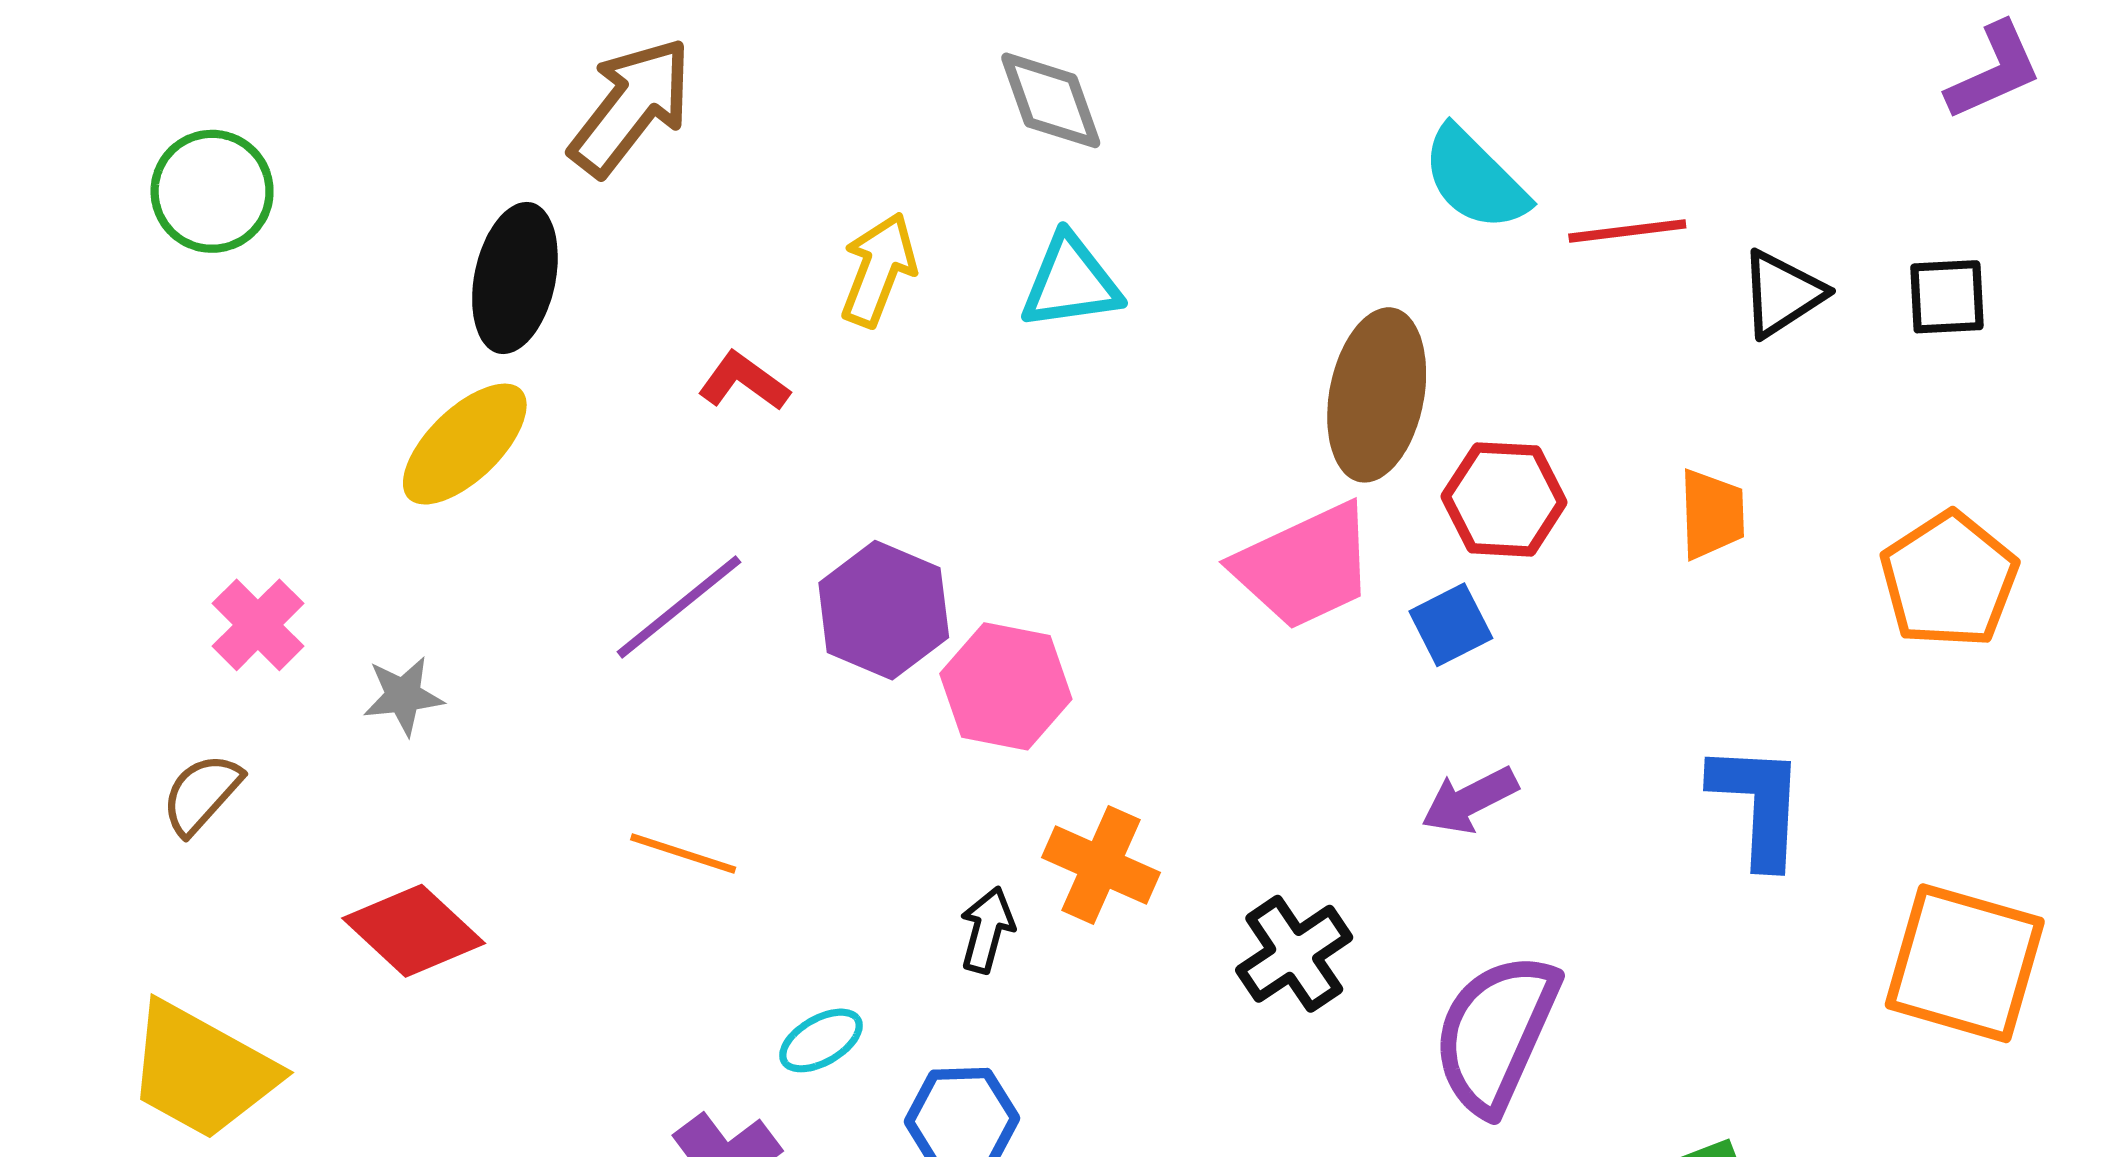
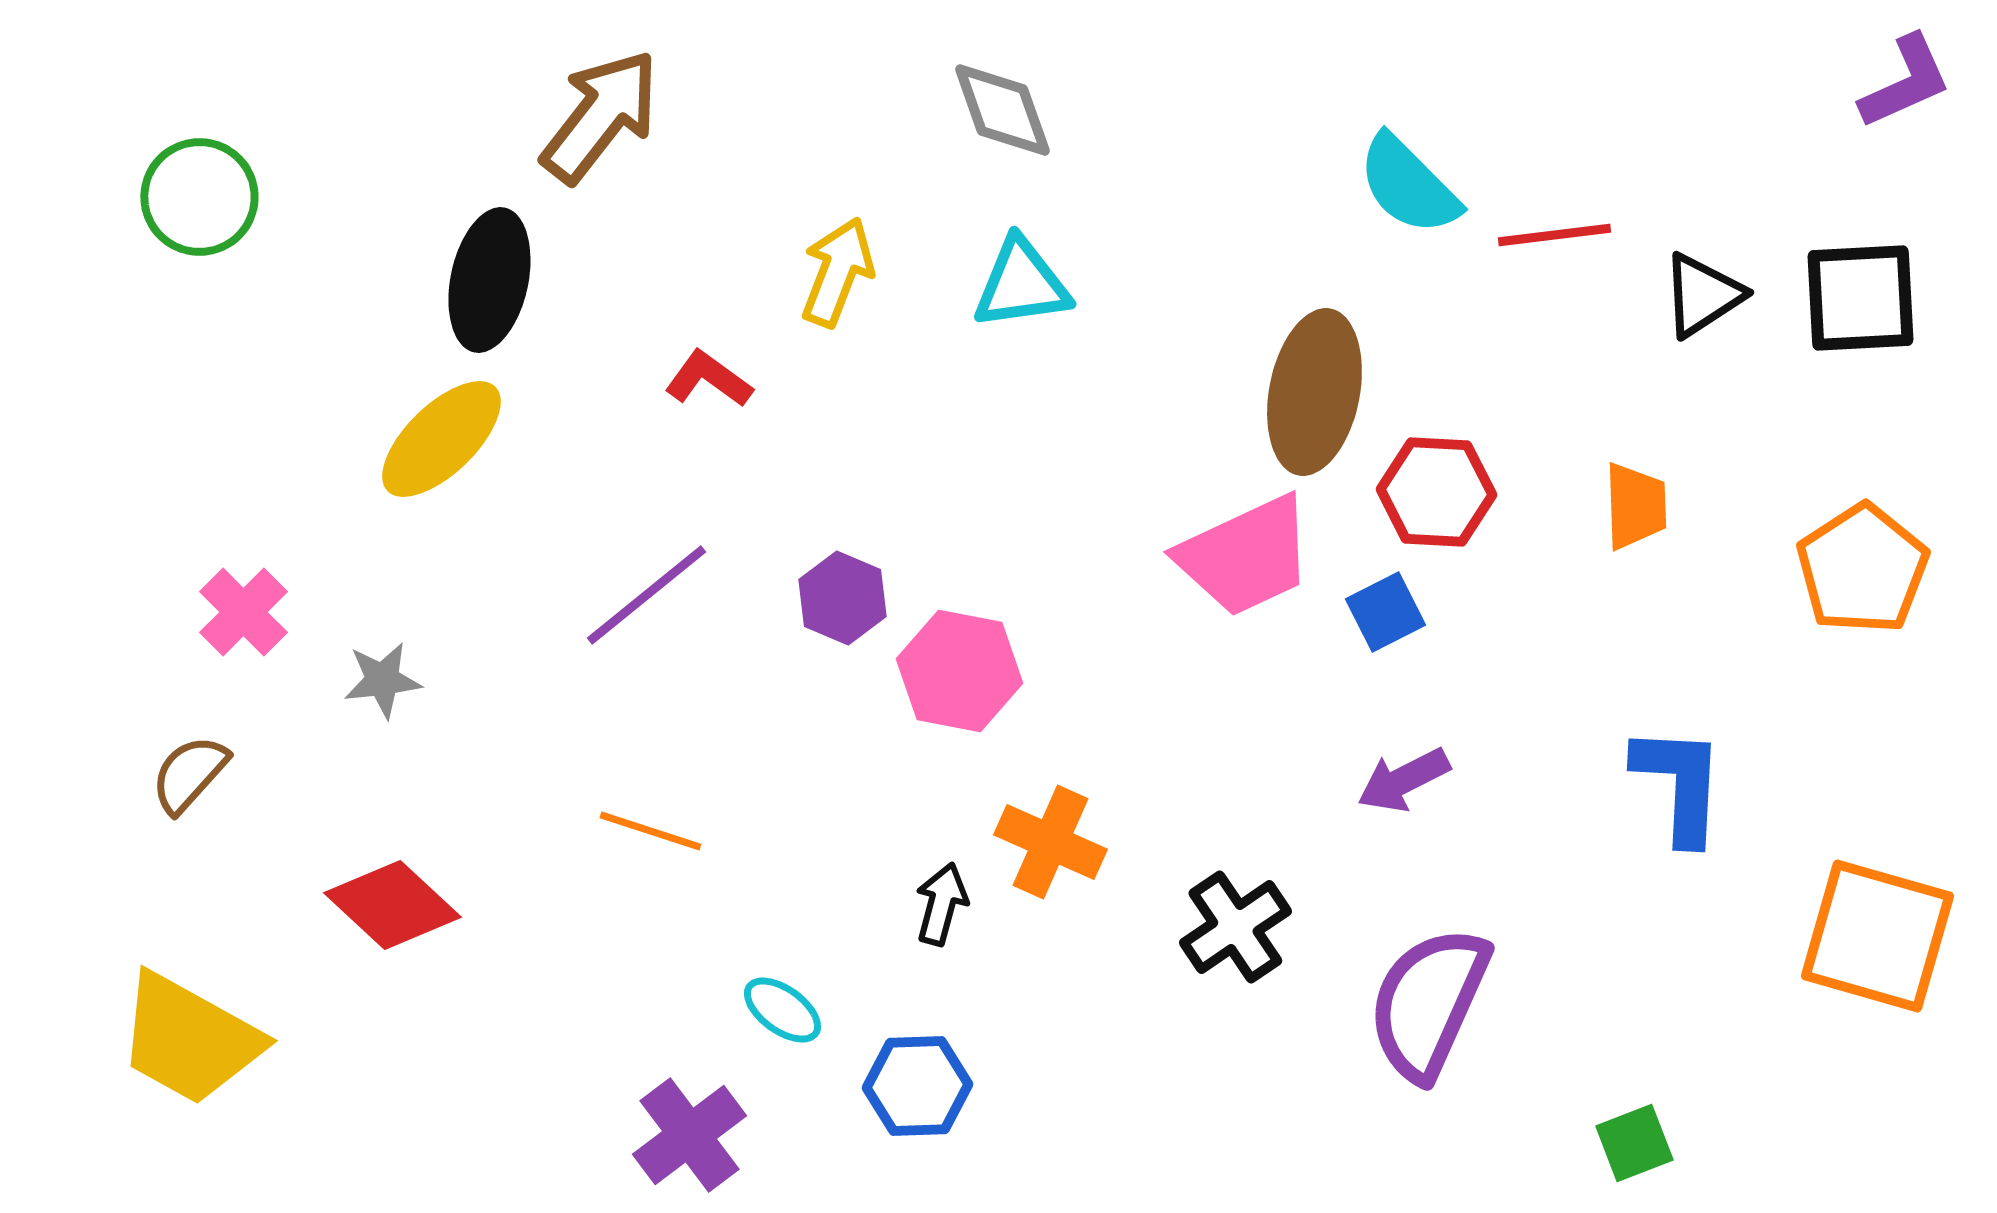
black square: (1947, 297) -> (1860, 298), size x1.5
purple hexagon: (884, 610) -> (842, 598), size x0.7
cyan ellipse: (821, 1040) -> (782, 1010), turned 66

